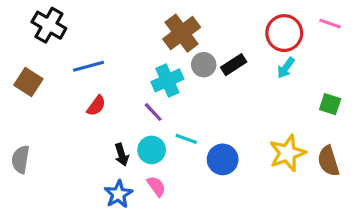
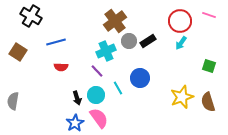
red semicircle: (96, 106) -> (61, 67), turned 56
cyan line: (186, 139) -> (118, 88), turned 40
blue circle: (223, 159) -> (140, 78), moved
pink semicircle: (156, 186) -> (99, 118), size x1.5

